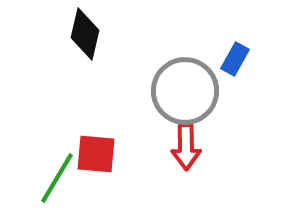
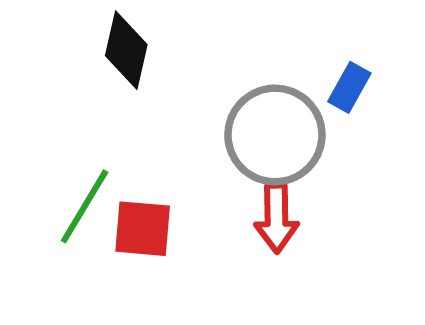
green line: (57, 178) -> (85, 206), moved

